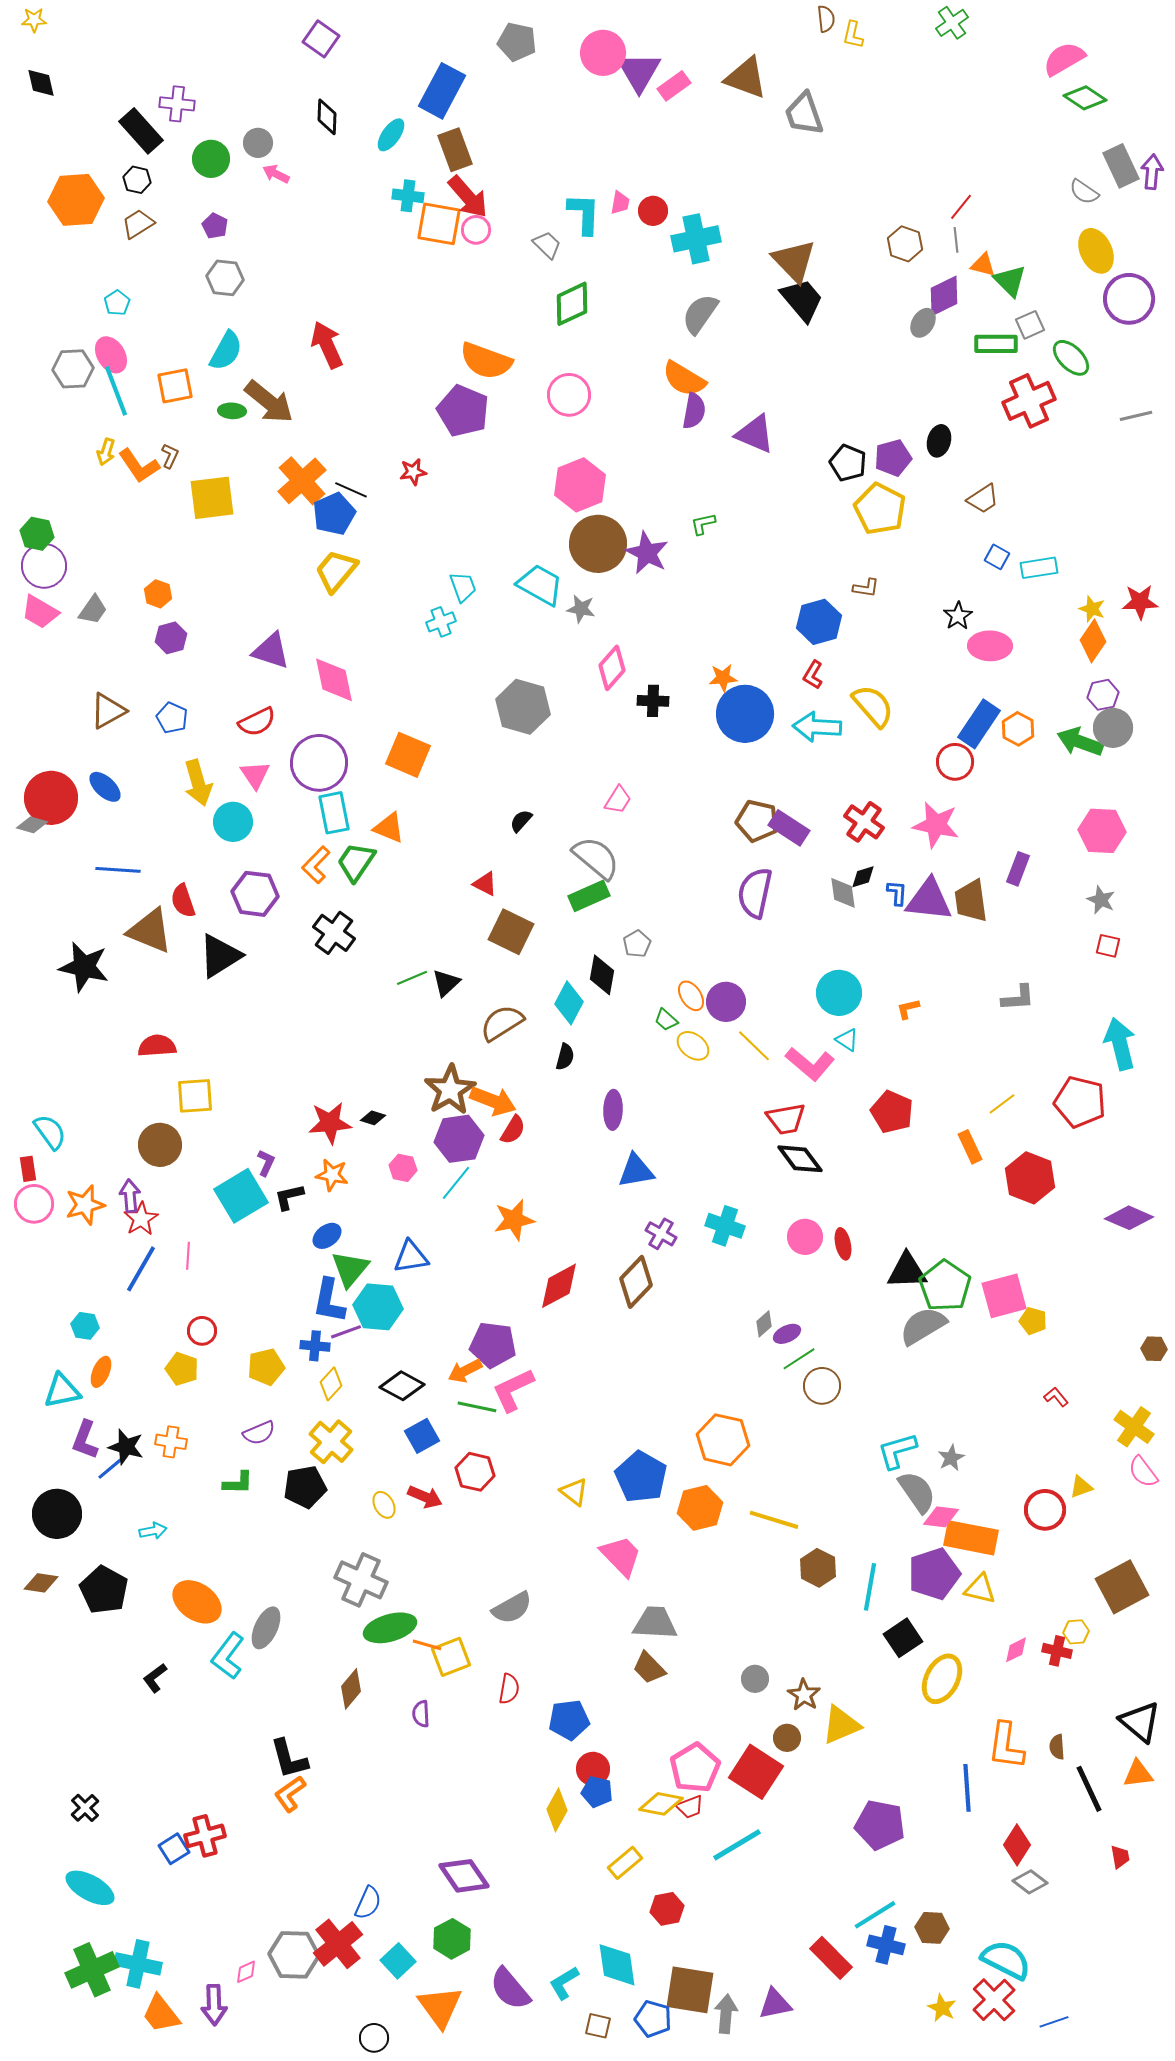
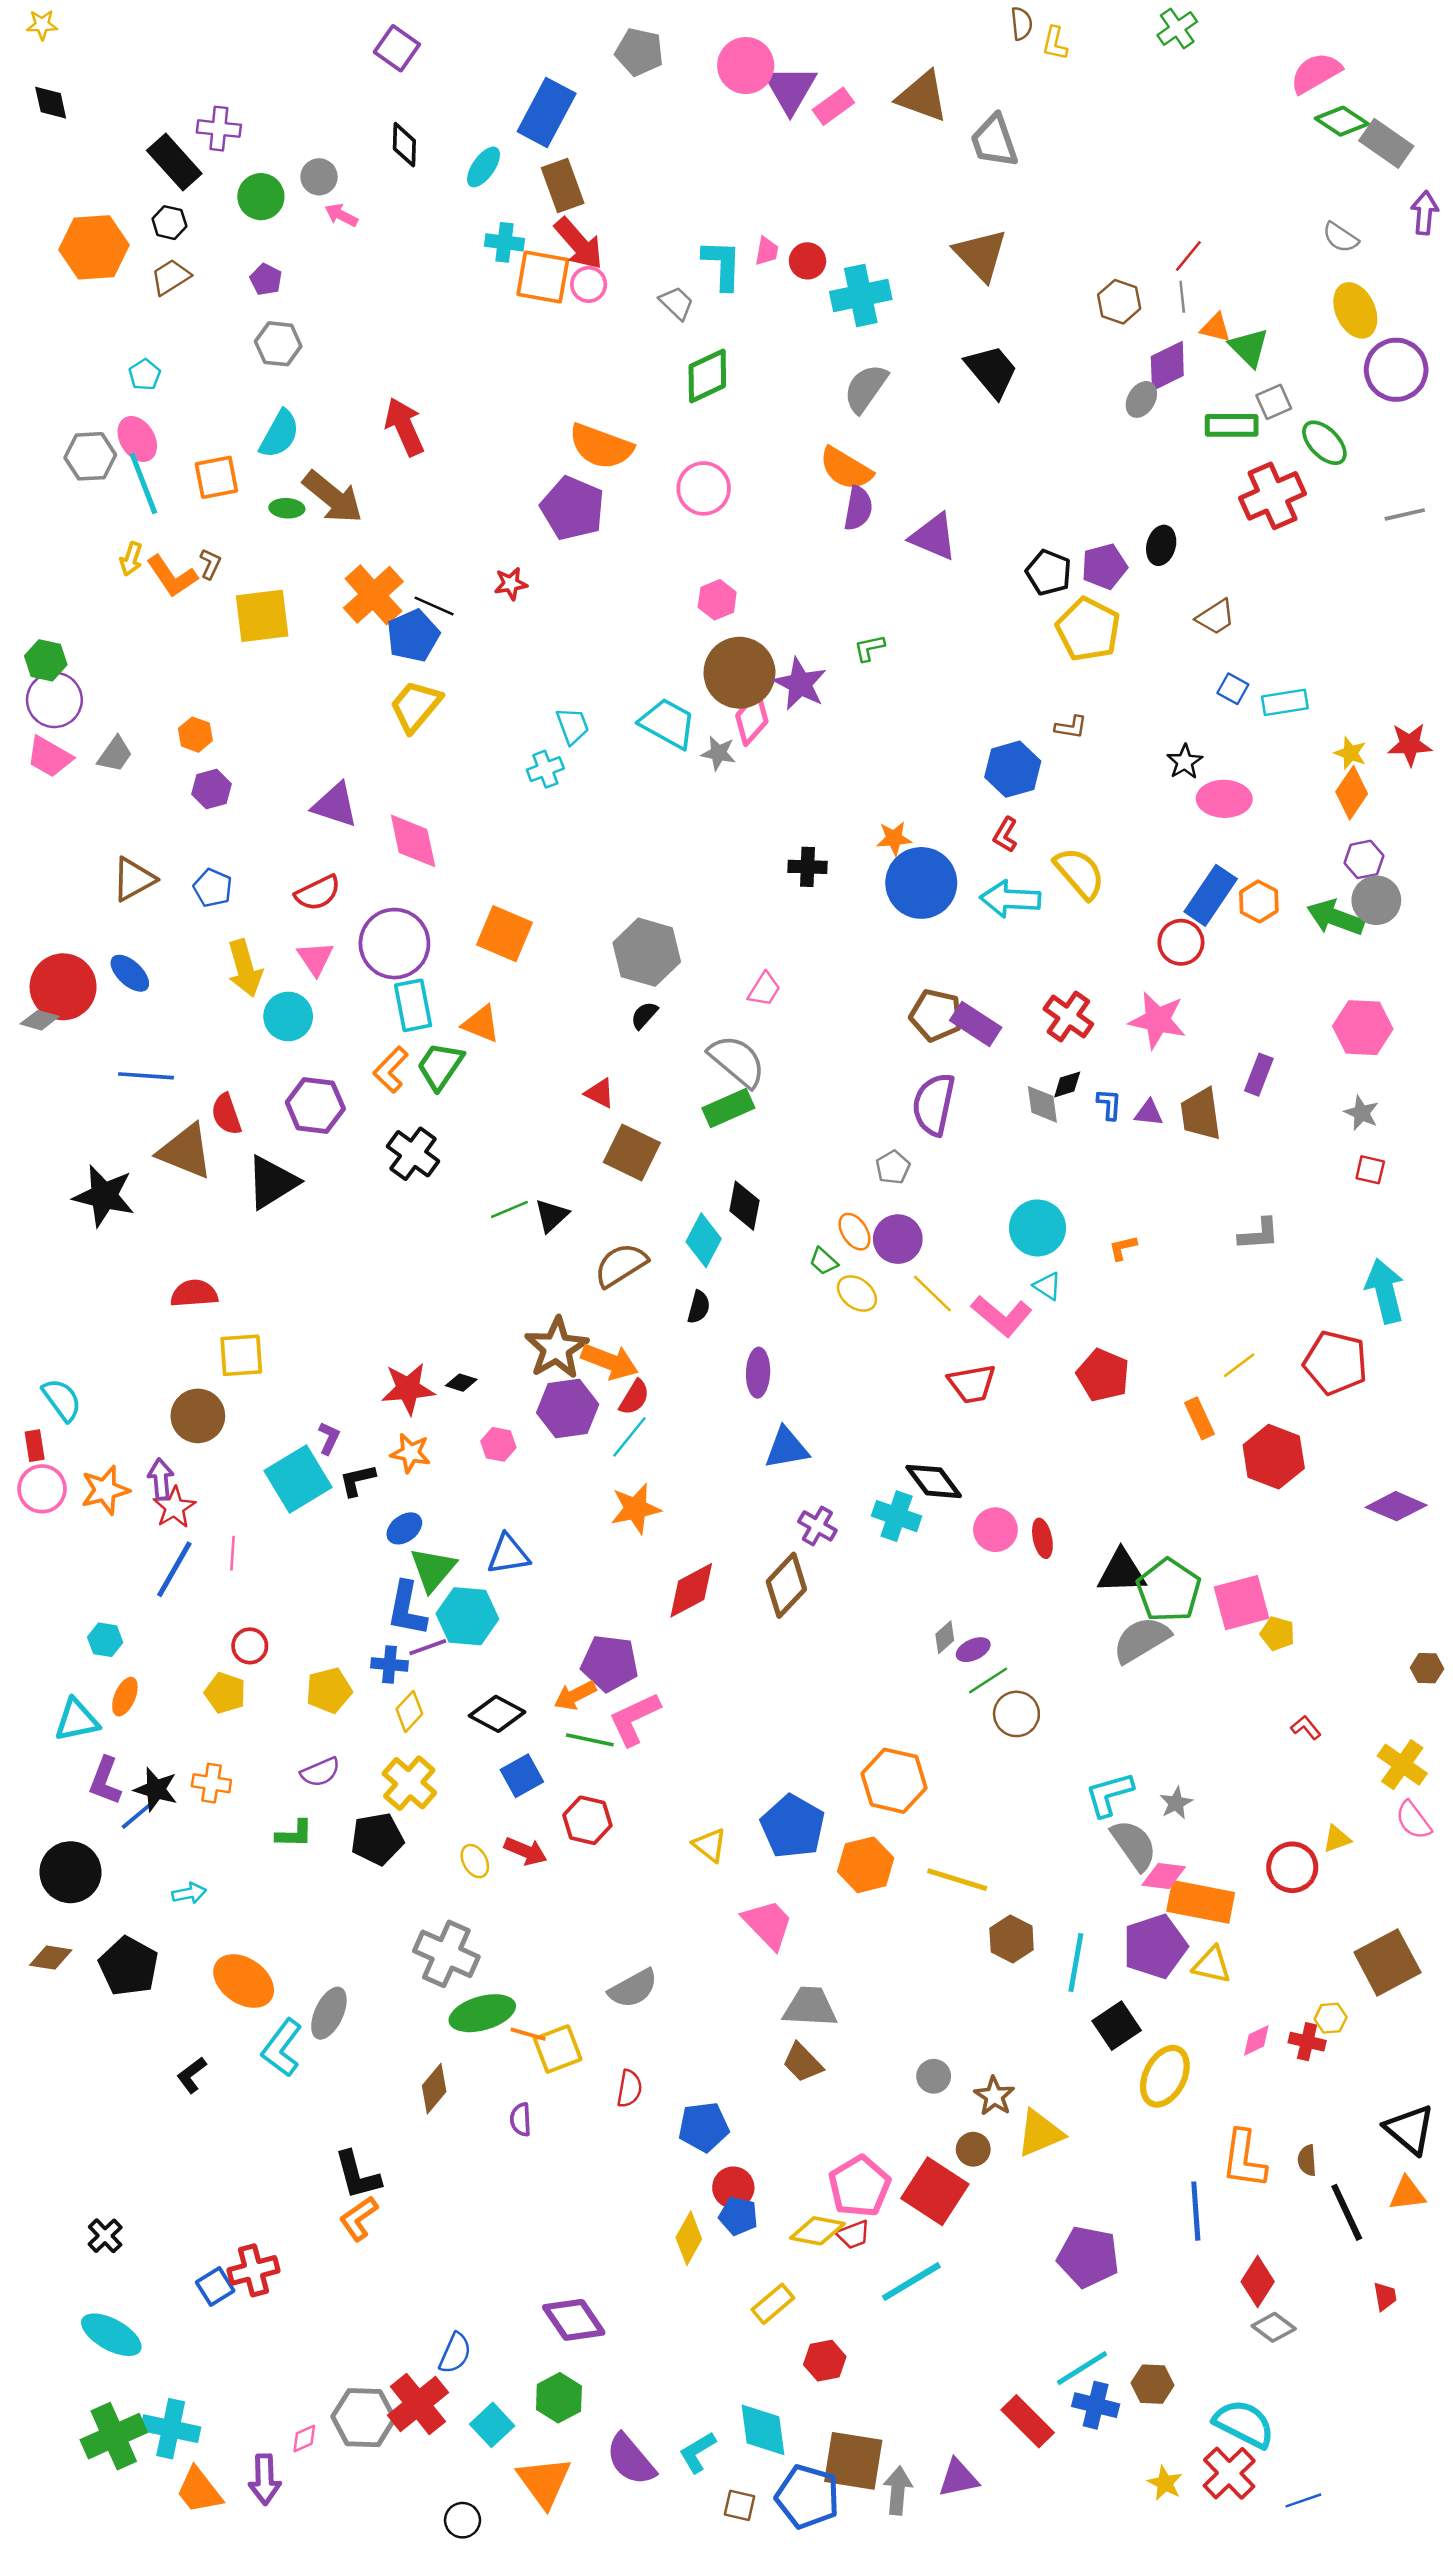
gray rectangle: (1121, 166) -> (1386, 143), moved, turned -30
brown triangle: (794, 261) -> (981, 255), moved
pink hexagon: (580, 485) -> (717, 600), size x0.6
pink diamond: (612, 668) -> (752, 718), moved
gray hexagon: (523, 707) -> (647, 952), moved
purple triangle: (929, 900) -> (1149, 1113), size x0.5
gray pentagon: (637, 944) -> (893, 1167), moved
black diamond: (800, 1159) -> (934, 1481), moved
cyan line: (456, 1183) -> (629, 1437), moved
blue pentagon: (653, 2019) -> (807, 2497), size x1.4

